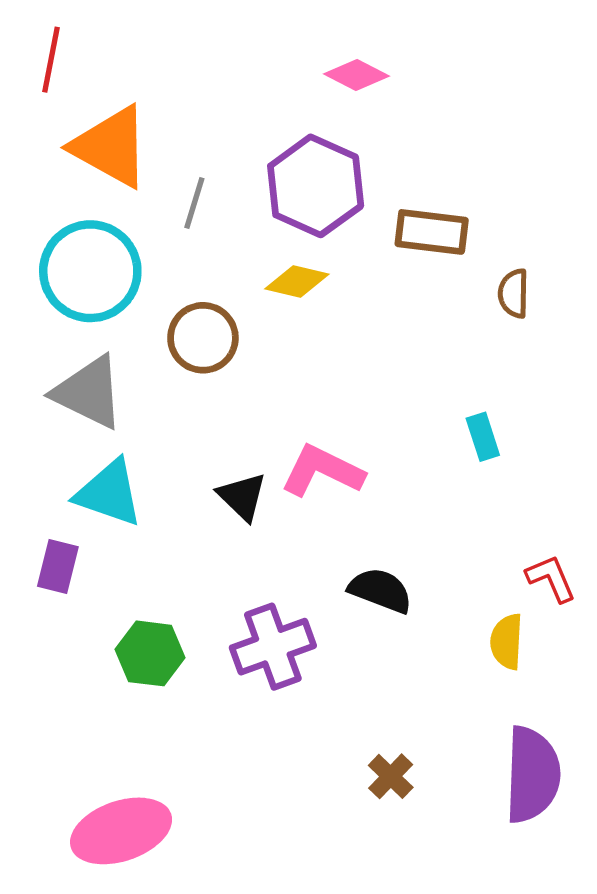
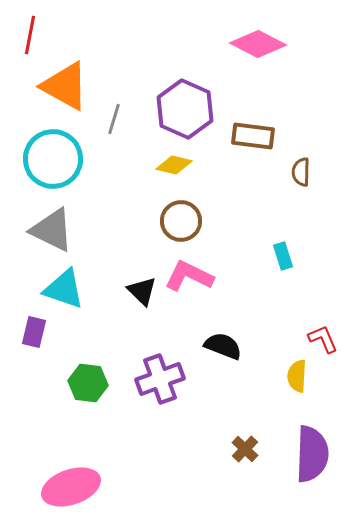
pink diamond: (357, 75) -> (258, 44), moved, size x1.5
brown circle: (203, 338) -> (181, 221), moved
brown cross: (391, 776) -> (245, 449), moved

